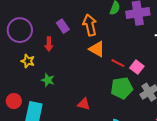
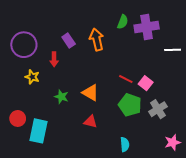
orange triangle: (97, 49) -> (90, 93), moved
green star: (48, 80) -> (61, 97), moved
green pentagon: (122, 88) -> (130, 105), turned 30

